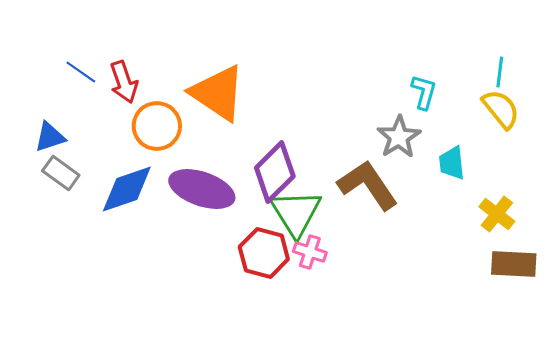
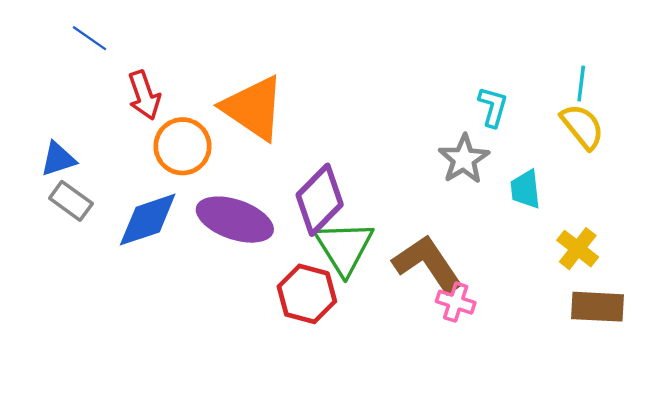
blue line: (81, 72) -> (90, 38), moved
brown L-shape: (368, 185) -> (428, 264), moved
pink cross: (310, 252) -> (456, 302), moved

